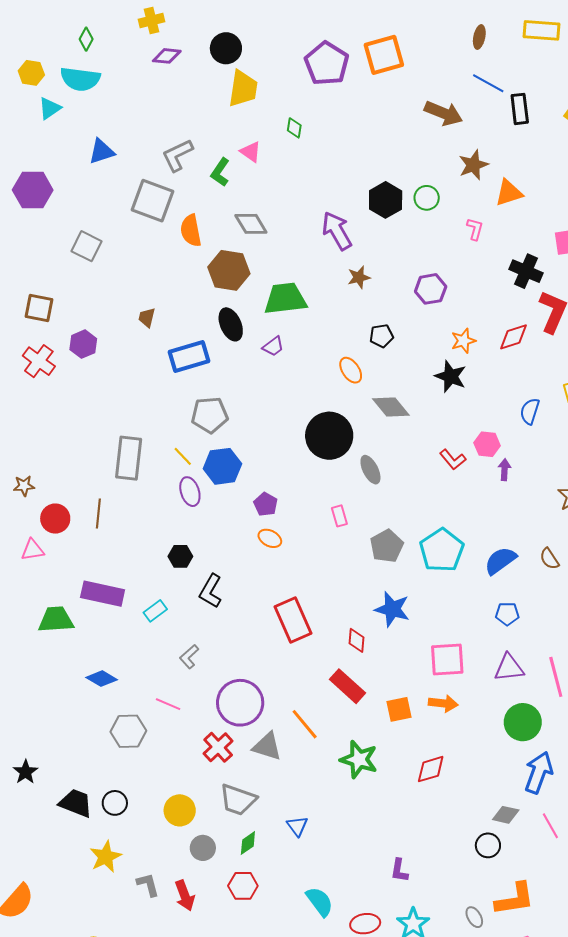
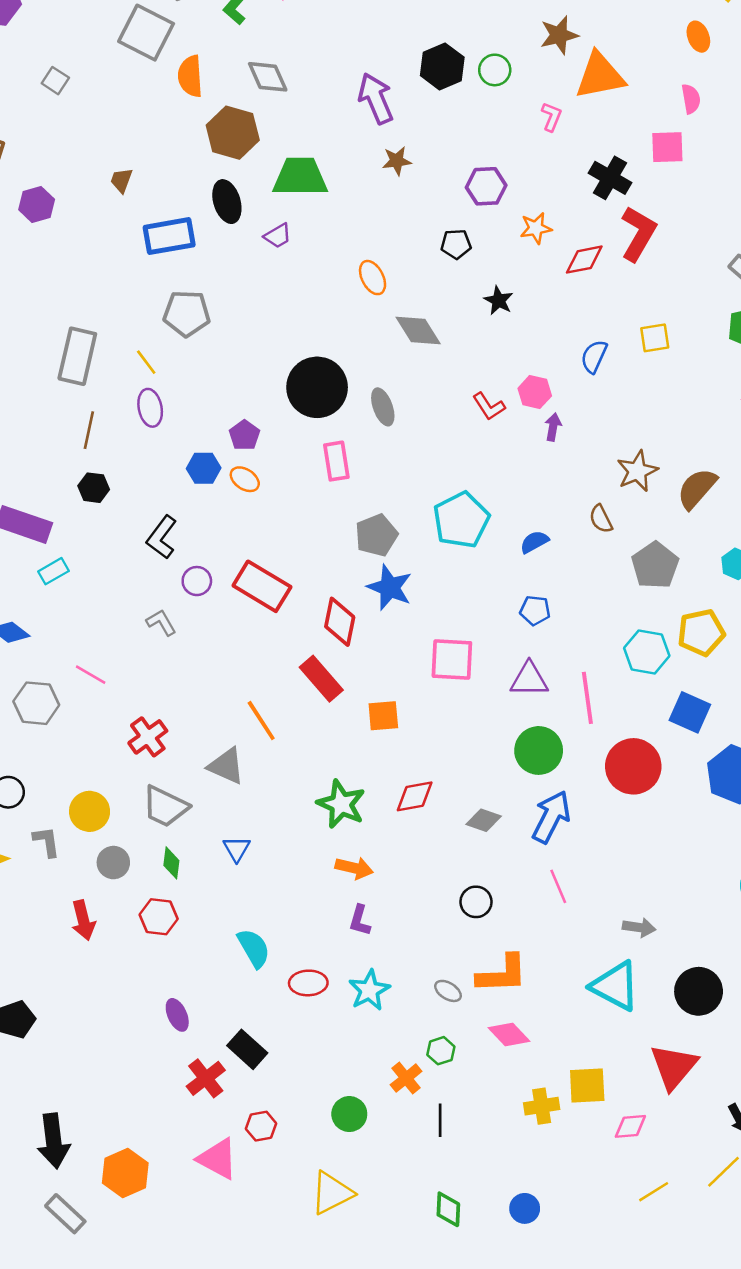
orange triangle: (509, 193) -> (600, 76), size x1.4
gray square: (86, 246) -> (55, 81), size x0.7
black pentagon: (381, 336) -> (456, 244), moved
orange star: (463, 341) -> (536, 228), moved
black star: (451, 376) -> (499, 300), size x0.7
black circle: (329, 436) -> (317, 387), moved
blue hexagon: (222, 466) -> (204, 468), moved, size x0.7
brown line: (98, 513) -> (89, 430), moved
pink rectangle: (339, 516) -> (336, 461), size x1.4
gray pentagon: (387, 546) -> (376, 535), moved
black hexagon: (180, 556) -> (94, 488), moved
brown semicircle: (549, 559) -> (601, 519), moved
blue semicircle: (500, 561) -> (534, 542), size x0.7
cyan rectangle: (155, 611) -> (54, 571), moved
red rectangle: (293, 620) -> (262, 586), turned -42
red diamond: (357, 640) -> (340, 622), size x1.5
gray L-shape: (189, 657) -> (161, 623), moved, turned 95
purple circle: (240, 703) -> (197, 581), moved, size x0.5
orange arrow: (443, 703) -> (354, 868), moved
gray triangle: (267, 746) -> (226, 766), moved
green star: (359, 759) -> (341, 804), moved
gray diamond: (506, 815) -> (484, 820), moved
green diamond: (248, 843) -> (171, 863), turned -55
gray L-shape: (148, 885) -> (47, 842), moved
gray ellipse: (474, 917) -> (448, 991), turned -35

